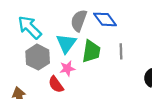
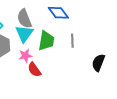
gray semicircle: (79, 21) -> (24, 19), moved, turned -42
red semicircle: (56, 84) -> (34, 70), moved

